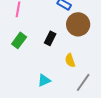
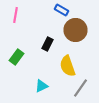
green rectangle: (19, 40) -> (16, 57), moved
yellow semicircle: (70, 60) -> (68, 66), size x1.5

